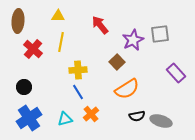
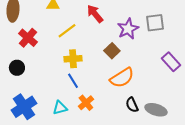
yellow line: (61, 42) -> (67, 31), moved, turned 42
black circle: (24, 87) -> (17, 68), moved
black semicircle: (137, 116) -> (132, 105), turned 77

